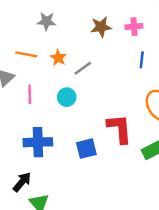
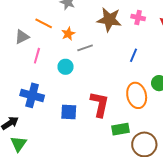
brown star: (101, 27) -> (109, 20), size x1.4
pink cross: (134, 27) -> (138, 17), moved

